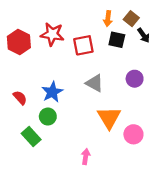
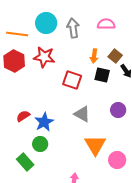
red star: (52, 34) -> (44, 57), moved
red hexagon: (19, 42) -> (14, 61), moved
red square: (83, 45) -> (72, 80), turned 30
red semicircle: (20, 98) -> (23, 116), moved, turned -80

